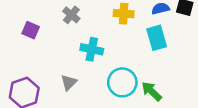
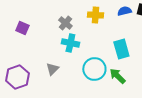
gray cross: (71, 15) -> (65, 23), moved
cyan rectangle: (157, 38) -> (121, 49), moved

